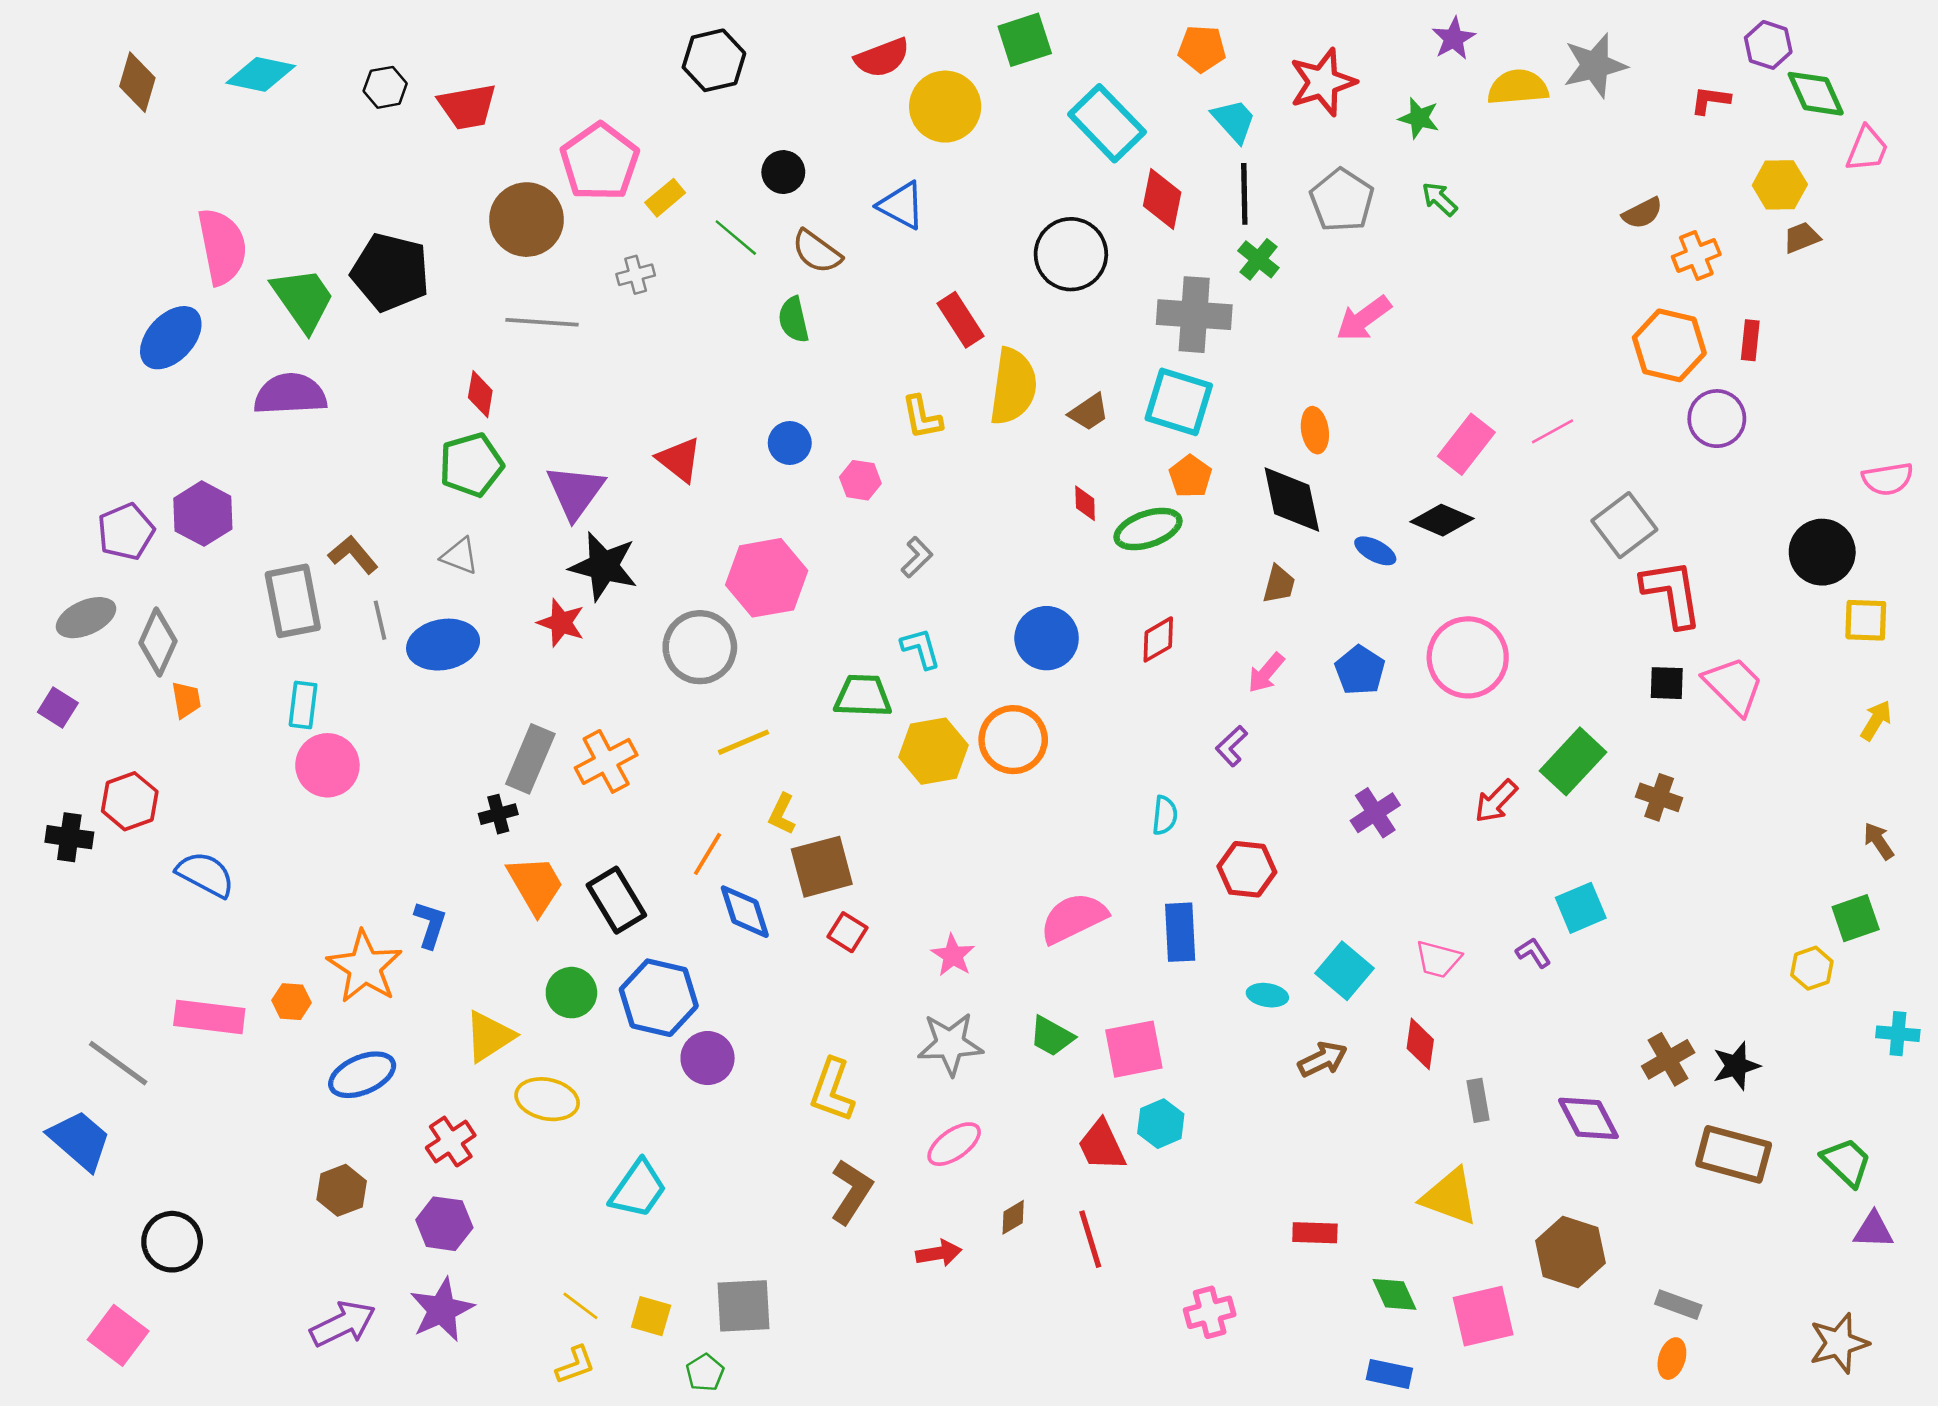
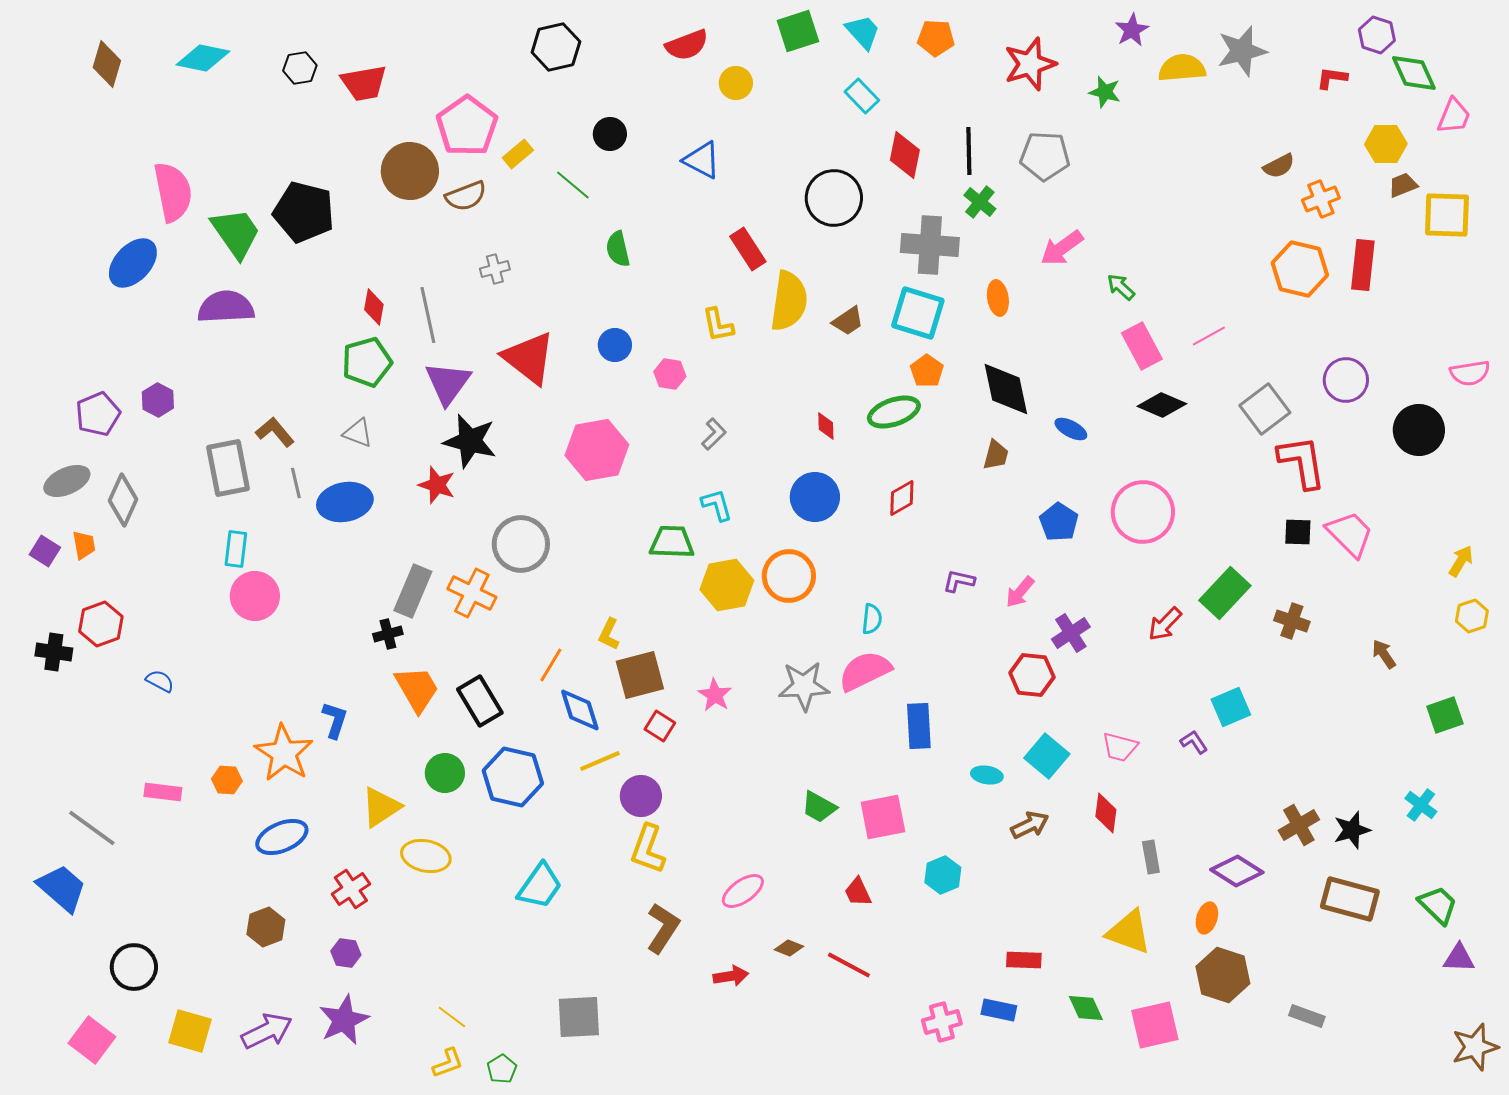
yellow circle: (945, 107) -> (736, 83), size x0.6
cyan trapezoid: (1234, 121) -> (863, 32), moved
cyan rectangle: (1107, 123) -> (862, 96), size x0.6
green arrow: (1439, 199) -> (1121, 287), moved
gray pentagon: (1342, 200) -> (1045, 156), turned -30
brown semicircle: (817, 252) -> (466, 196), moved, turned -57
gray cross: (636, 275) -> (495, 269), moved
gray line: (542, 322) -> (428, 315), moved, turned 74
red rectangle: (1750, 340) -> (1363, 265), size x1.6
purple circle: (1717, 419) -> (1346, 380), moved
orange ellipse: (1315, 430) -> (998, 298), moved
pink rectangle: (1466, 444) -> (1142, 346), turned -66
red triangle: (679, 460) -> (529, 358), size x1.5
red diamond: (1085, 503) -> (826, 426), moved
purple hexagon: (203, 514) -> (158, 400), size x0.7
black diamond: (1442, 520) -> (1162, 405), moved
yellow square: (1866, 620) -> (1447, 215), moved, size x1.4
gray circle: (700, 647) -> (521, 544), moved
pink arrow: (1266, 673) -> (1020, 592), moved
orange trapezoid: (186, 700) -> (84, 545), moved
yellow line: (743, 742) -> (600, 761), moved
purple L-shape: (1231, 746) -> (959, 581), turned 56
orange cross: (606, 761) -> (472, 593), turned -36
cyan semicircle: (1165, 815) -> (872, 619), moved
brown arrow: (1879, 841) -> (1384, 654), moved
red hexagon: (1247, 869) -> (1032, 675), moved
blue semicircle: (205, 874) -> (160, 681), size x0.6
pink semicircle: (1074, 918) -> (865, 671), moved
pink star: (953, 955) -> (715, 695), moved
yellow hexagon: (1812, 968) -> (1472, 616), moved
pink rectangle: (209, 1017) -> (163, 792), size x0.7
cyan cross: (1898, 1034) -> (1421, 805), moved, turned 32
gray star: (950, 1044) -> (804, 686), moved
purple circle: (708, 1058) -> (641, 796), moved
purple diamond: (1588, 1118) -> (1237, 871), turned -30
cyan hexagon: (1161, 1124) -> (943, 875), moved
red trapezoid: (1102, 1145) -> (858, 892), size x0.7
cyan trapezoid: (638, 1189) -> (540, 886), moved
brown diamond: (1013, 1217) -> (789, 948), turned 52
purple hexagon: (444, 1224) -> (346, 953), size x0.7
red line: (1090, 1239) -> (849, 965), turned -45
yellow square: (651, 1316) -> (190, 1031), moved, size x1.4
brown star: (1839, 1343) -> (1475, 1047), moved
orange ellipse: (1672, 1359) -> (1207, 918), moved
green pentagon: (705, 1373) -> (502, 1069), moved
blue rectangle: (1389, 1374) -> (999, 1010), moved

